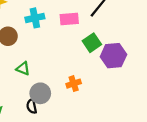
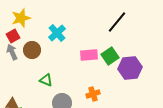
cyan cross: (35, 18) -> (57, 33), turned -30
pink rectangle: (69, 19) -> (89, 55), moved

